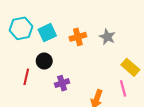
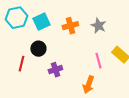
pink line: (123, 88) -> (98, 61), moved

